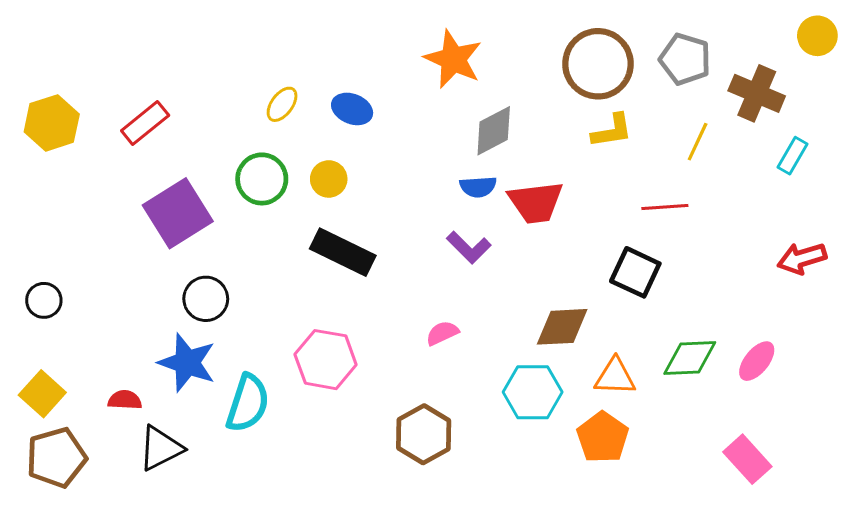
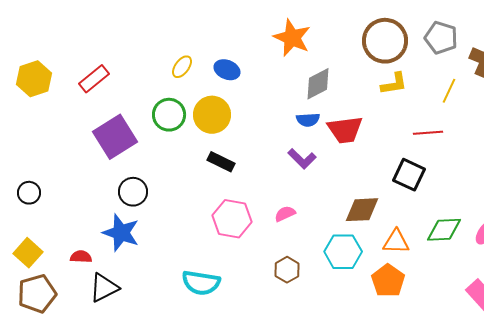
yellow circle: (329, 179) -> (212, 115), size x1.6
black rectangle: (343, 252) -> (221, 162), size x0.7
pink hexagon: (326, 360) -> (232, 219), moved
cyan semicircle: (248, 403) -> (201, 283), moved, turned 81
brown hexagon: (424, 434) -> (287, 270), moved, size x0.7

